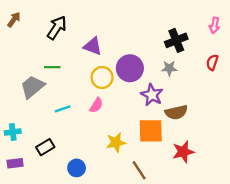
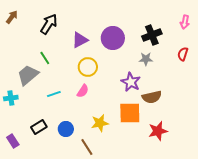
purple triangle: (93, 46) -> (80, 40), turned -48
green line: (52, 67) -> (45, 58), turned 56
purple circle: (130, 68) -> (113, 38), moved
cyan cross: (13, 132) -> (11, 98), moved
purple rectangle: (15, 163) -> (13, 141), turned 64
blue circle: (77, 168) -> (66, 129), moved
brown line: (139, 170) -> (87, 147), moved

